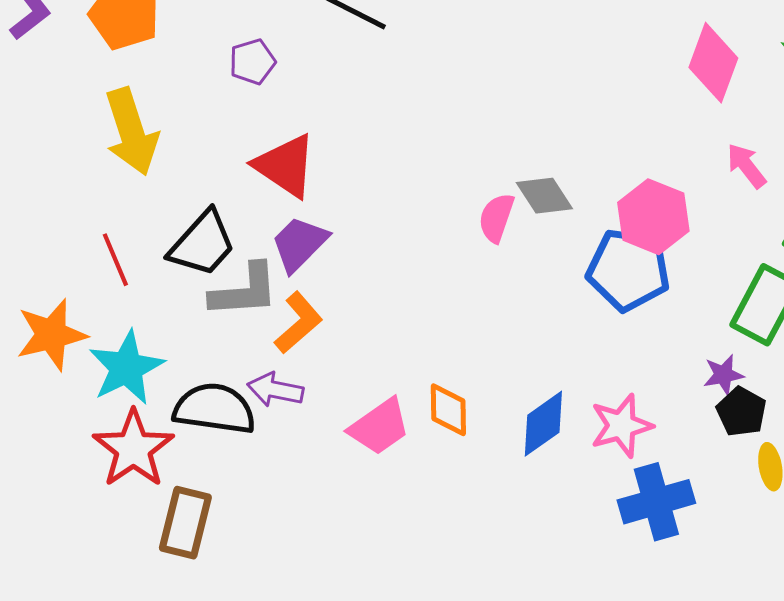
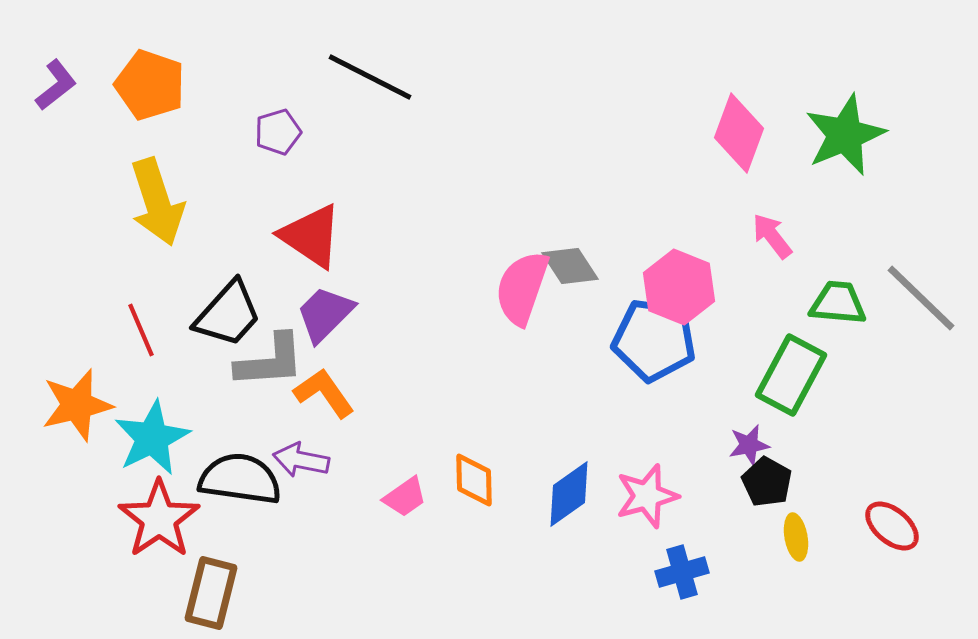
pink semicircle: (496, 218) -> (522, 288), size x1.5
orange L-shape: (298, 323) -> (324, 393), turned -84
pink trapezoid: (379, 427) -> (405, 497), size x0.7
blue cross: (656, 502) -> (682, 572), size x0.7

